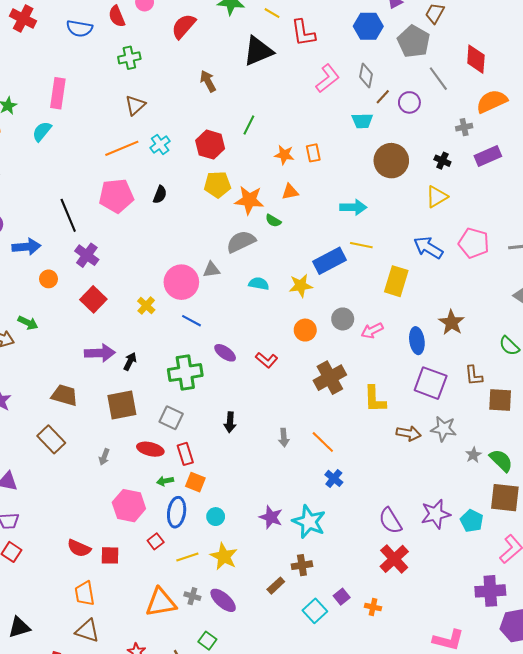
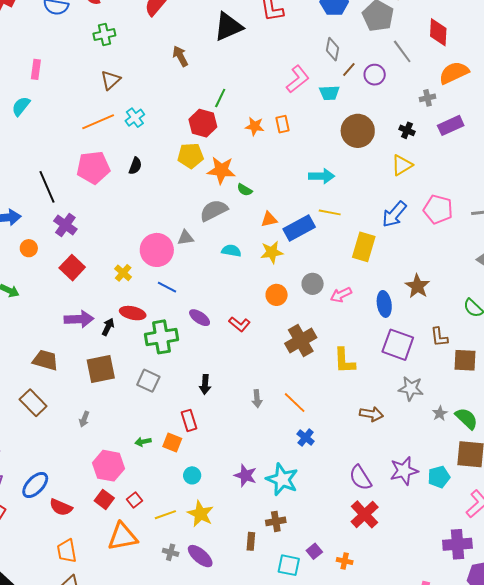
pink L-shape: (328, 78) -> (298, 79), moved
pink rectangle: (58, 93) -> (36, 69), size x0.7
red hexagon: (210, 145) -> (203, 123), moved
orange triangle: (290, 192) -> (269, 219), moved
blue arrow: (428, 248) -> (394, 214), turned -80
brown arrow: (409, 433) -> (371, 414), moved
red ellipse: (150, 449) -> (133, 313), moved
red rectangle: (185, 454) -> (189, 420), moved
blue ellipse: (177, 512) -> (35, 485), moved, turned 36
cyan pentagon: (472, 521) -> (439, 477), turned 30
red square: (110, 555) -> (104, 499), moved, turned 36
brown rectangle: (276, 586) -> (251, 541), turned -42
orange triangle: (161, 602) -> (123, 537), moved
cyan square: (315, 611) -> (289, 565), turned -35

